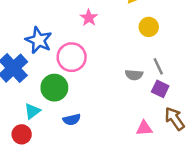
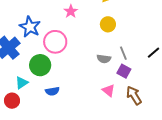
yellow circle: (149, 27) -> (108, 24), moved
pink triangle: (144, 128) -> (108, 91), moved, turned 40

